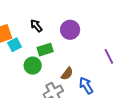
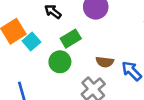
brown semicircle: (67, 74) -> (105, 62), turned 72

